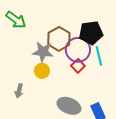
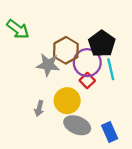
black pentagon: (91, 33) -> (102, 44), turned -30
yellow circle: (42, 71) -> (67, 101), moved, size x1.5
gray arrow: (19, 91) -> (39, 108), moved

